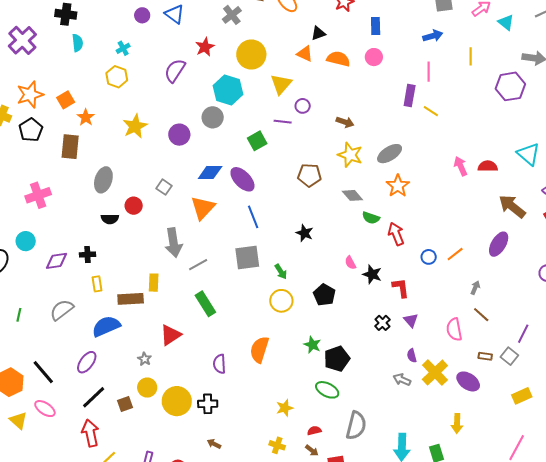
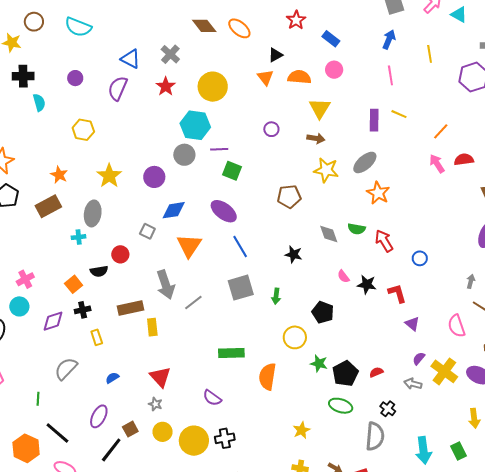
purple circle: (142, 15) -> (75, 78), moved
gray cross: (232, 15) -> (170, 54), moved
blue rectangle: (376, 26) -> (331, 39), turned -42
blue arrow: (433, 36) -> (389, 39), turned -42
cyan cross: (123, 48) -> (79, 237), moved, turned 32
orange triangle: (305, 54) -> (265, 77), turned 36
purple semicircle: (175, 71) -> (118, 88), moved
yellow triangle: (281, 84) -> (320, 108), moved
purple rectangle: (410, 96) -> (374, 120), moved
orange square: (66, 100) -> (74, 284), moved
purple line: (283, 122) -> (219, 149), moved
green square: (257, 141) -> (232, 171), turned -30
brown rectangle: (70, 147) -> (48, 206), turned 65
blue diamond: (210, 172) -> (174, 210), moved
gray ellipse: (103, 180) -> (93, 213), moved
pink cross: (38, 195) -> (25, 279), moved, size x0.7
gray diamond: (352, 195) -> (329, 234), moved, turned 30
orange line: (455, 254) -> (441, 131), moved
green arrow: (281, 272) -> (276, 296), turned 49
brown rectangle: (131, 299) -> (131, 308), moved
yellow circle: (281, 301) -> (295, 337), moved
green rectangle: (205, 304) -> (231, 353), moved, turned -50
green line: (19, 315) -> (38, 399), moved
black cross: (382, 323) -> (388, 409), moved
blue semicircle: (106, 326) -> (112, 378), size x0.5
red triangle: (171, 335) -> (160, 377), moved, turned -30
purple semicircle: (412, 356) -> (419, 358), turned 64
purple semicircle: (219, 364) -> (212, 398), moved, turned -42
brown square: (125, 404) -> (130, 429), moved
red semicircle: (314, 431) -> (376, 372), moved

